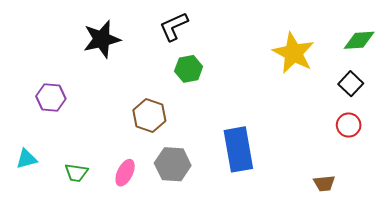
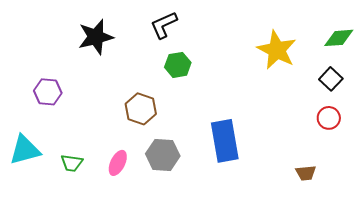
cyan triangle: (26, 159) -> (25, 150), size x1.6

